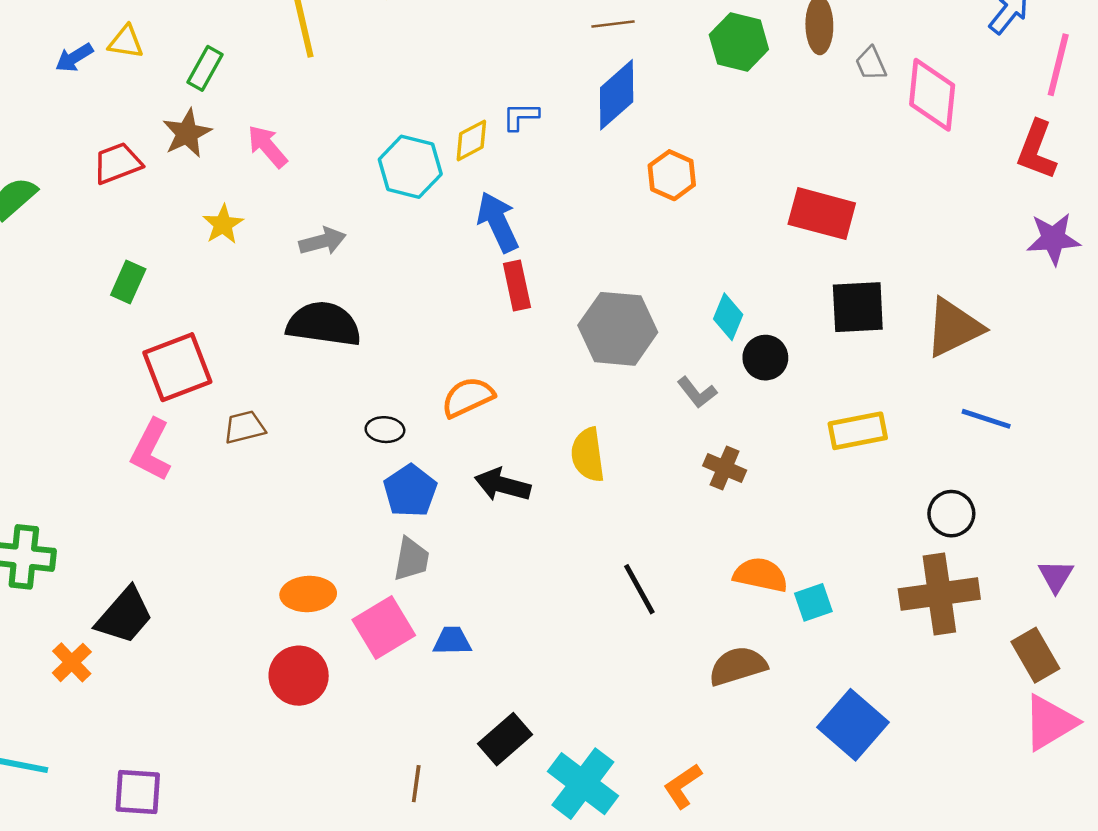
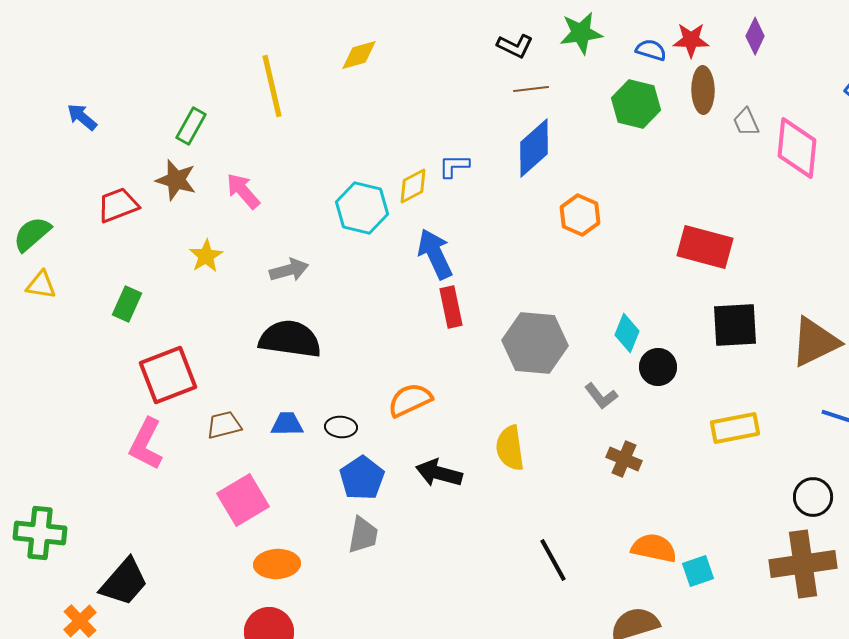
yellow triangle: (126, 42) -> (41, 285), moved
blue arrow: (74, 58) -> (82, 117), turned 72
brown star: (187, 133) -> (176, 180), turned -30
pink square: (384, 628) -> (243, 500), moved
blue trapezoid: (452, 641) -> (287, 424), moved

